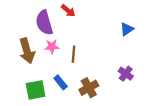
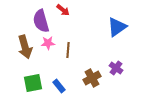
blue triangle: (127, 29) -> (117, 27), size x1.5
blue rectangle: (61, 82) -> (59, 86), moved
brown cross: (89, 88) -> (92, 78), moved

